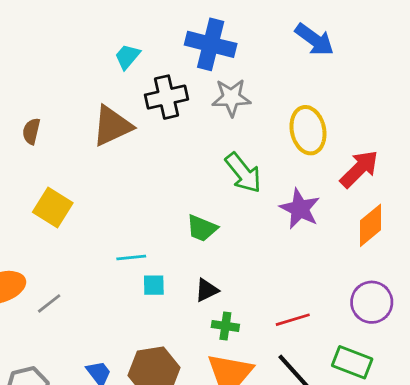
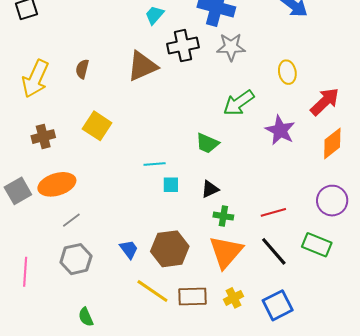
yellow ellipse: (308, 130) -> (287, 72), size x0.7
green arrow: (243, 173) -> (239, 103), turned 92
gray line: (49, 303) -> (71, 220), moved

